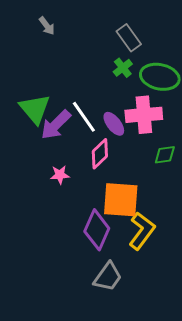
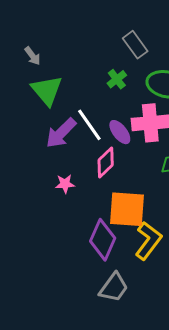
gray arrow: (47, 26) -> (33, 56), moved
green cross: (123, 68) -> (117, 79), moved
green triangle: (35, 109) -> (47, 90), moved

